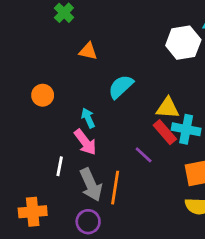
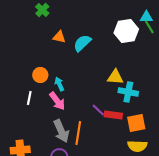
cyan semicircle: (121, 87) -> (82, 43), moved
orange circle: (43, 95) -> (40, 75), moved
red rectangle: (165, 132) -> (113, 115), moved, turned -42
white line: (60, 166) -> (29, 98), moved

